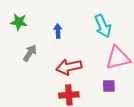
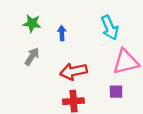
green star: (19, 22) -> (32, 23), moved

